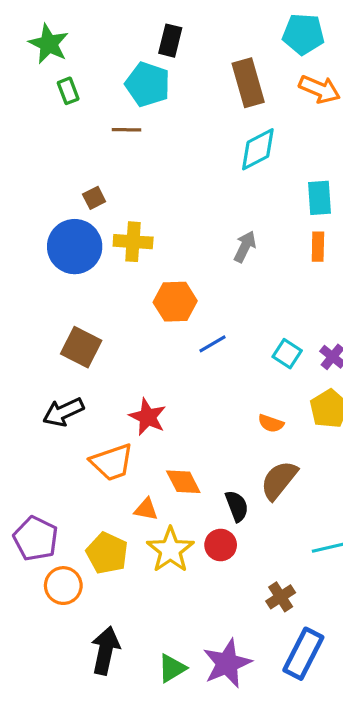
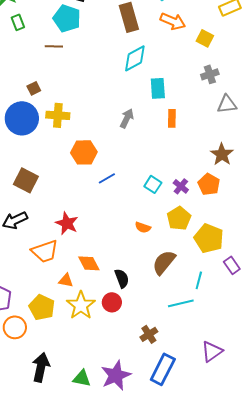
cyan rectangle: (320, 198) -> (158, 88), moved
brown semicircle: (279, 480) -> (164, 262), moved
green triangle: (172, 668) -> (82, 378), turned 42

